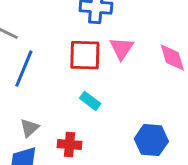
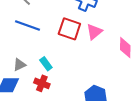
blue line: (24, 69) -> (27, 25), turned 70
cyan rectangle: (90, 101) -> (46, 64), moved

